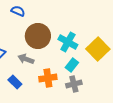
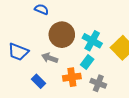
cyan rectangle: (72, 65) -> (87, 62), moved
gray cross: (74, 84) -> (98, 83), turned 35

